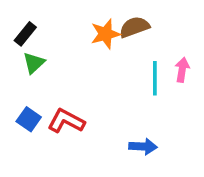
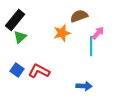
black rectangle: (25, 34) -> (15, 20), size x1.5
orange star: (105, 34) -> (62, 33), moved
pink arrow: (182, 70) -> (98, 33), moved, turned 32

